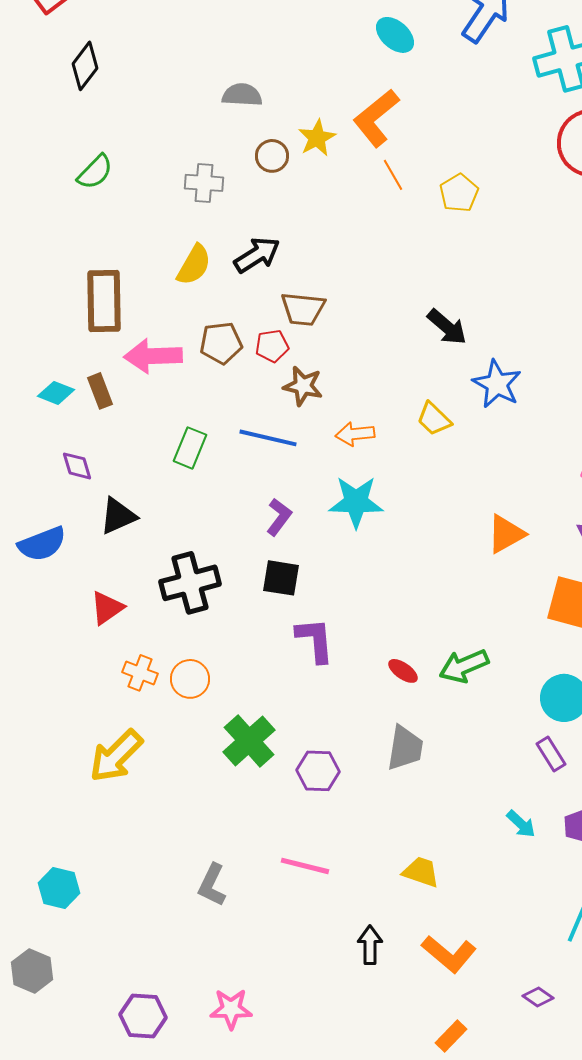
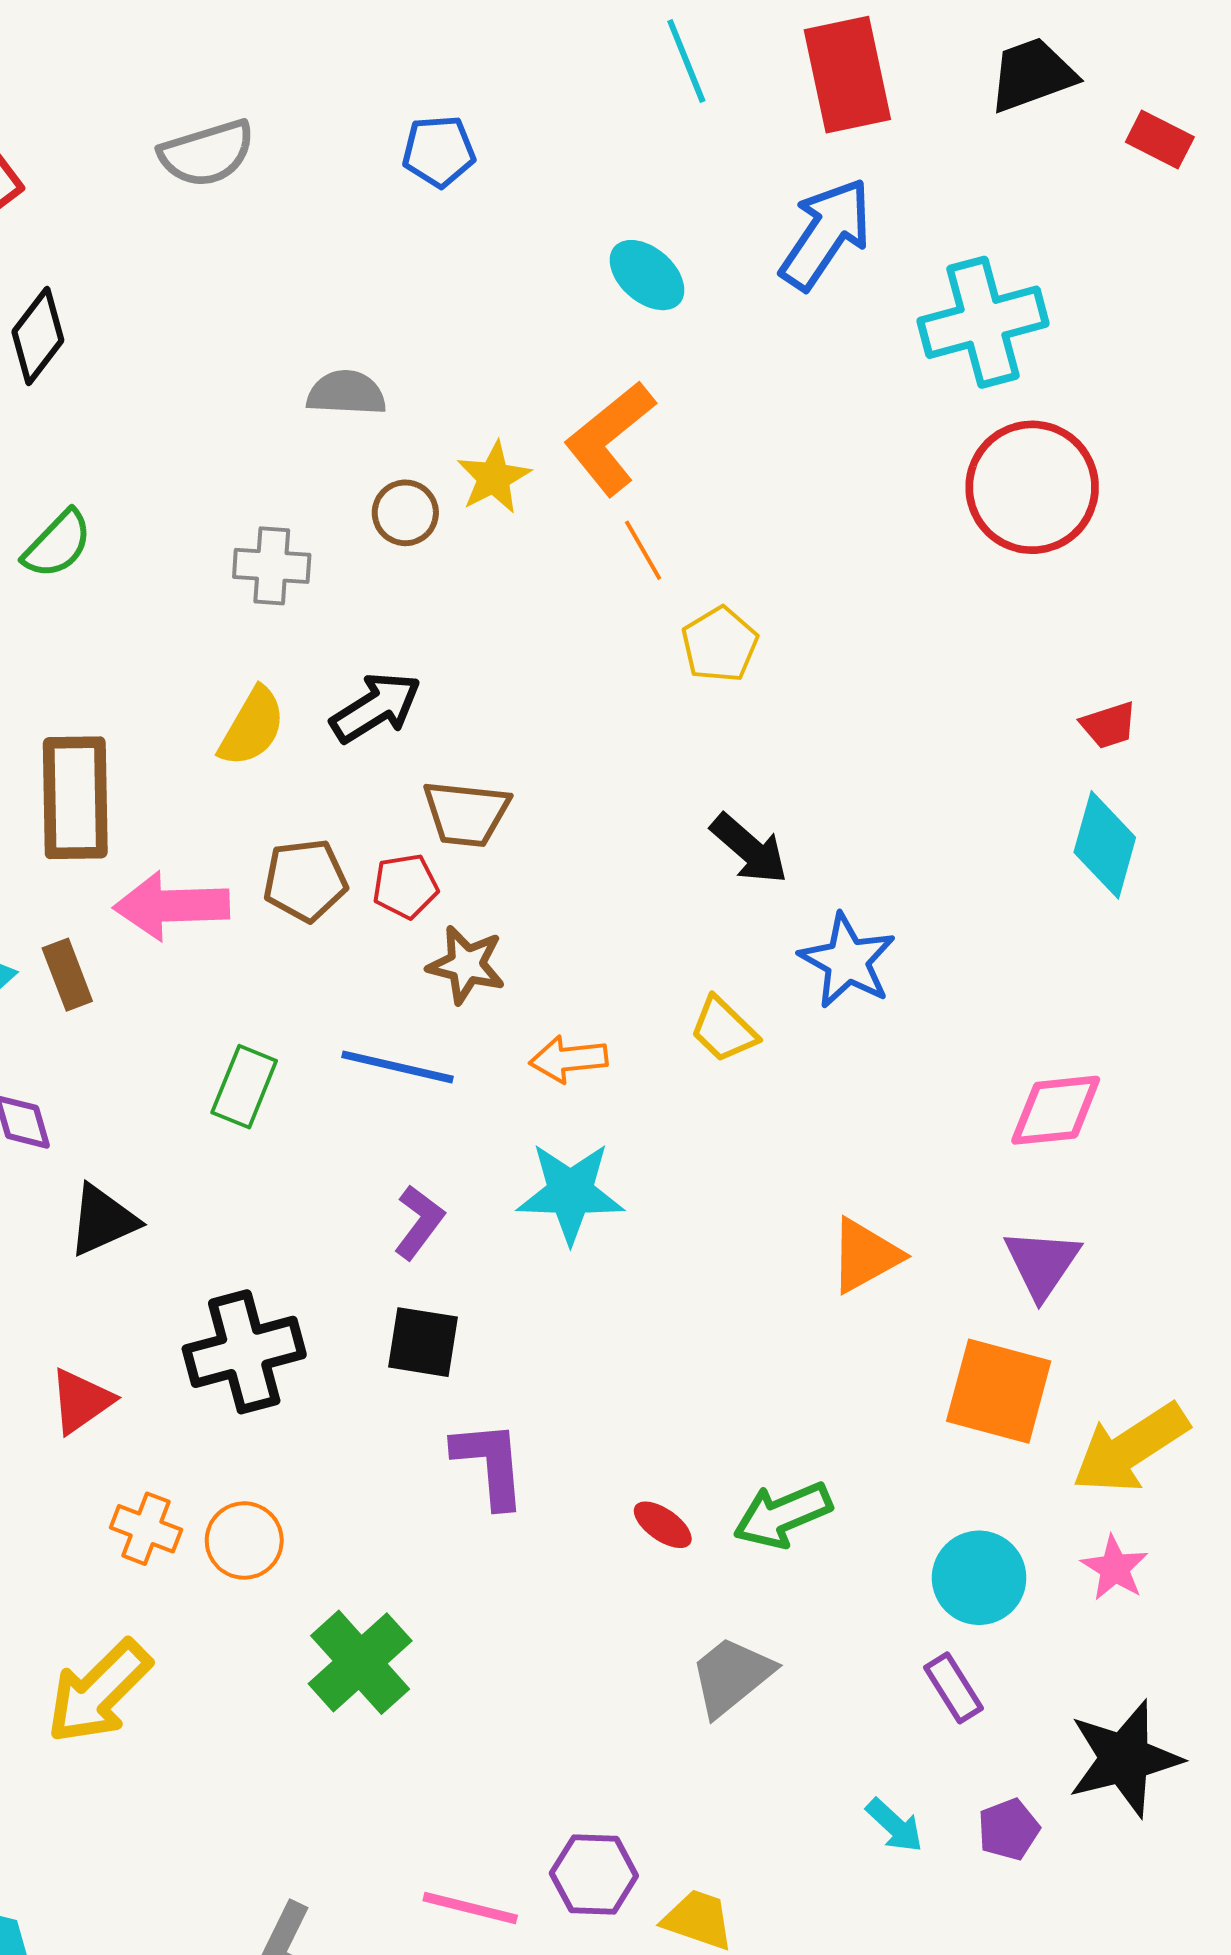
yellow pentagon: (459, 193) -> (720, 644), moved
gray trapezoid: (405, 748) -> (731, 1676), moved, turned -138
purple hexagon: (318, 771) -> (594, 1875), moved

